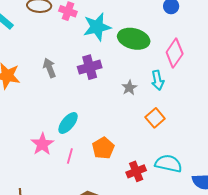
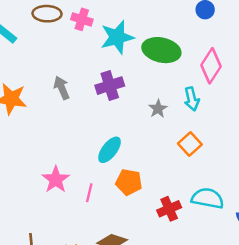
cyan ellipse: (68, 123) -> (110, 150), moved
orange pentagon: (103, 148) -> (129, 182), turned -30

